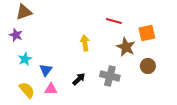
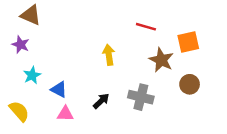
brown triangle: (24, 12) -> (31, 15), turned 42
blue triangle: (46, 70) -> (59, 89), turned -40
yellow semicircle: (27, 90) -> (19, 111), moved

